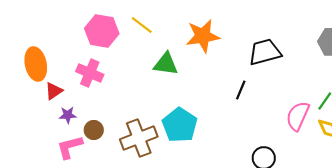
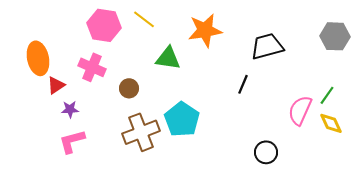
brown circle: (94, 130) -> (129, 88), moved

